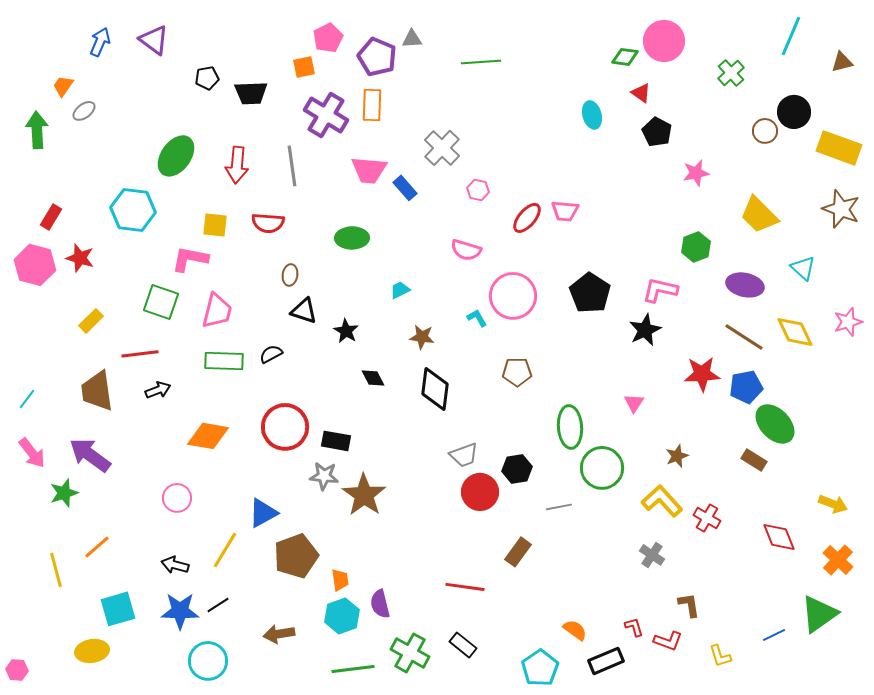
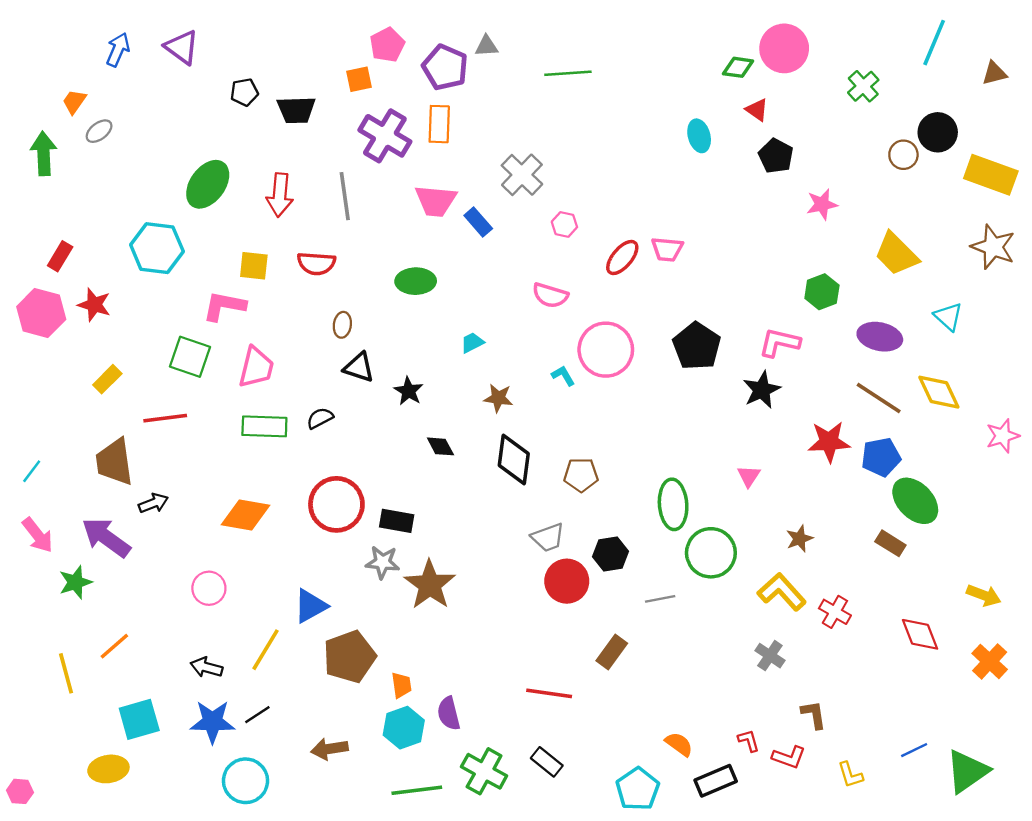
pink star: (848, 322) -> (1003, 436), moved
brown pentagon: (517, 372) -> (581, 475), moved
black arrow: (158, 390) -> (153, 503), moved
green triangle: (819, 614) -> (967, 771), moved

